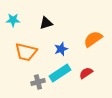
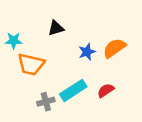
cyan star: (13, 20) -> (14, 41), moved
blue star: (61, 49) -> (87, 52), moved

